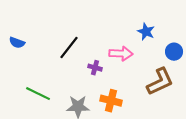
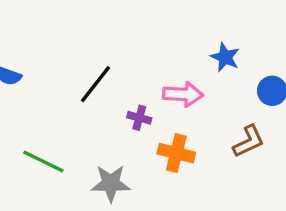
brown L-shape: (160, 82) -> (249, 141), size x0.7
orange cross: (111, 101) -> (176, 153), moved

